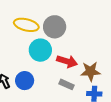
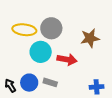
brown star: (91, 71) -> (90, 38), moved
gray rectangle: (66, 84) -> (50, 82), moved

